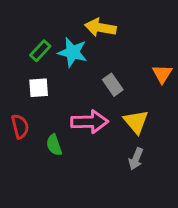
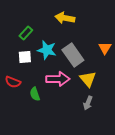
cyan star: (73, 52) -> (47, 50), moved
gray rectangle: (113, 85) -> (73, 55), size x1.6
red semicircle: (20, 126) -> (13, 82), turned 126

